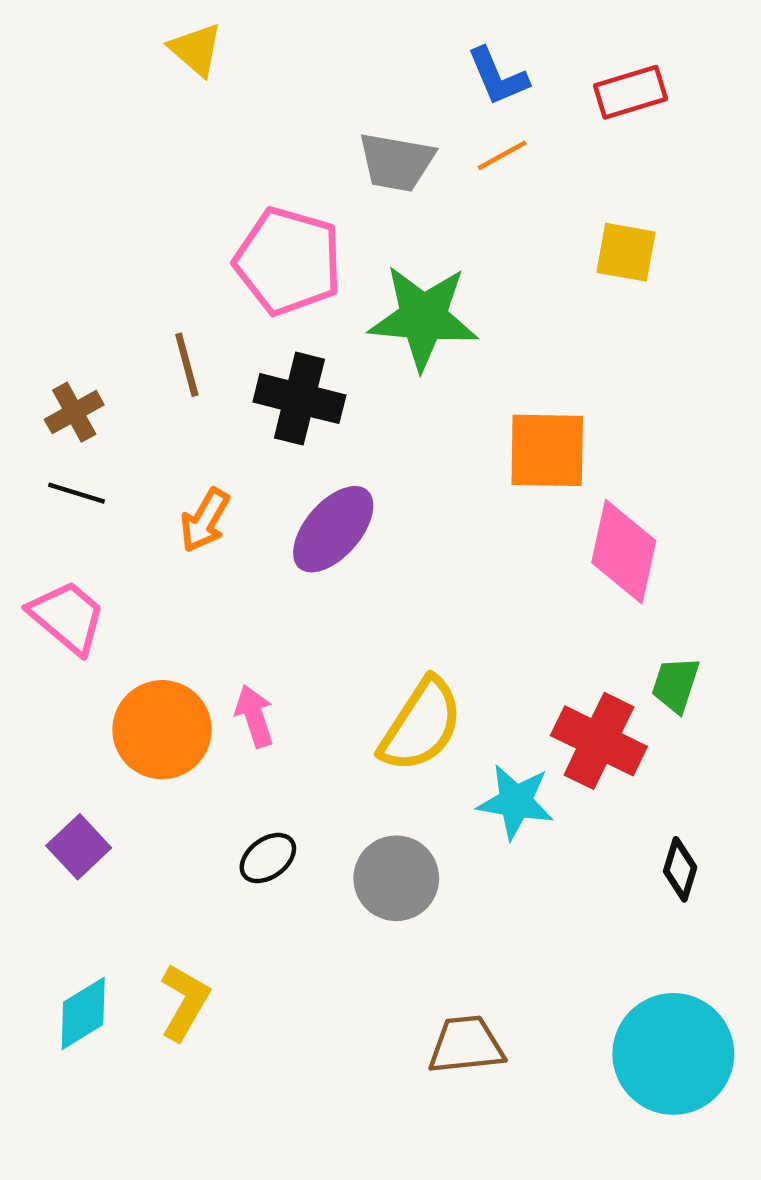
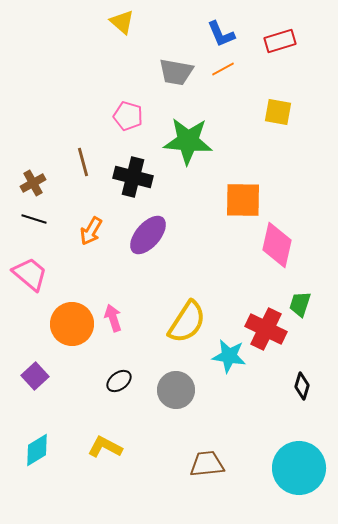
yellow triangle: (196, 49) -> (122, 22), moved
pink pentagon: (288, 261) -> (128, 116), size x0.6
yellow L-shape: (185, 1002) -> (105, 447), moved, turned -92

